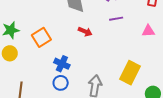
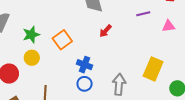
purple line: (116, 19) -> (143, 14), moved
red arrow: (85, 32) -> (105, 31), turned 112

